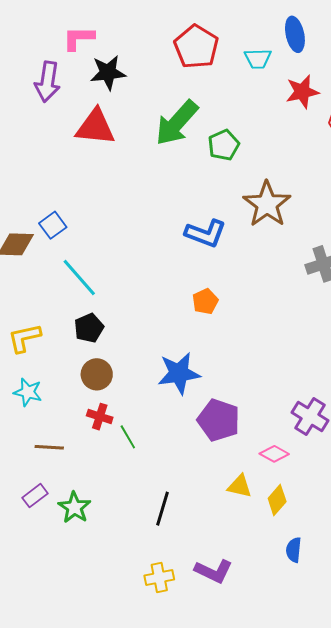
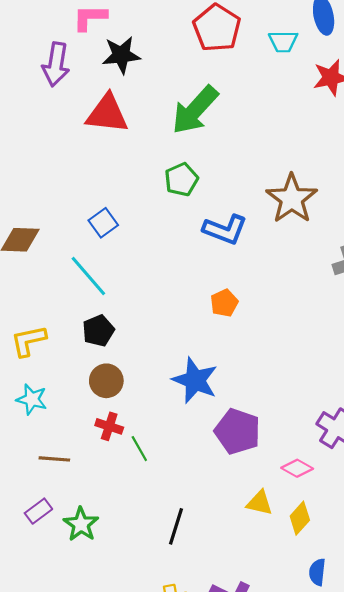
green pentagon: (224, 145) -> (181, 180), moved
blue square: (53, 225) -> (103, 223), moved
blue star: (179, 373) -> (195, 380), turned 30

